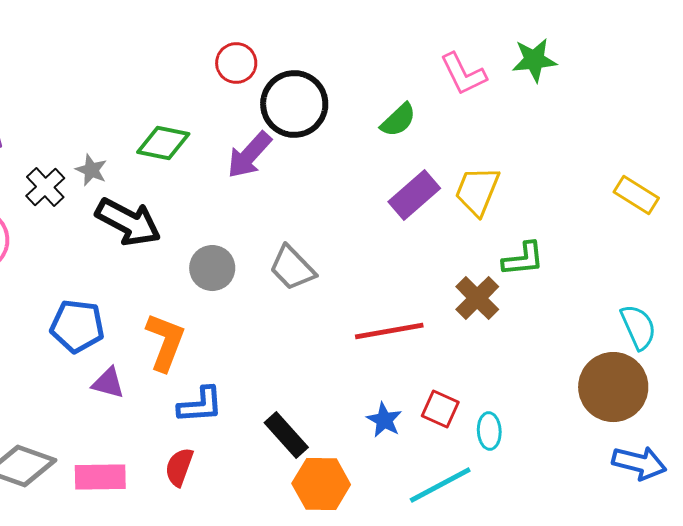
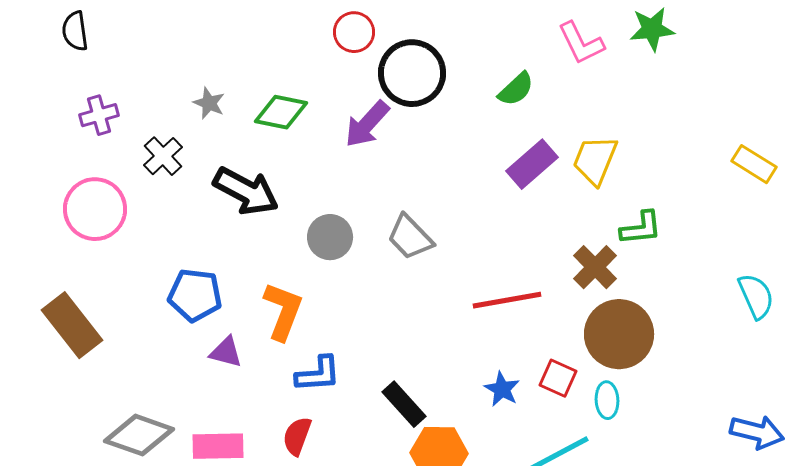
gray star: (91, 170) -> (209, 103), moved
brown circle: (613, 387) -> (619, 334), moved

